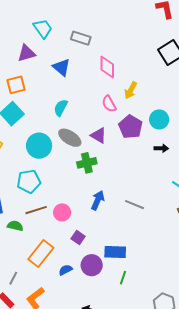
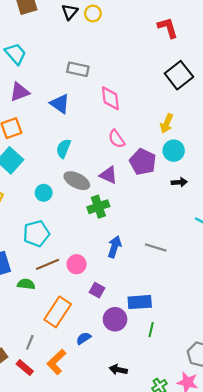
cyan trapezoid: (43, 29) -> (15, 54), moved
yellow arrow: (131, 90) -> (167, 123), moved
cyan circle: (39, 146) -> (44, 193), size x0.6
blue semicircle: (65, 270) -> (84, 338), moved

